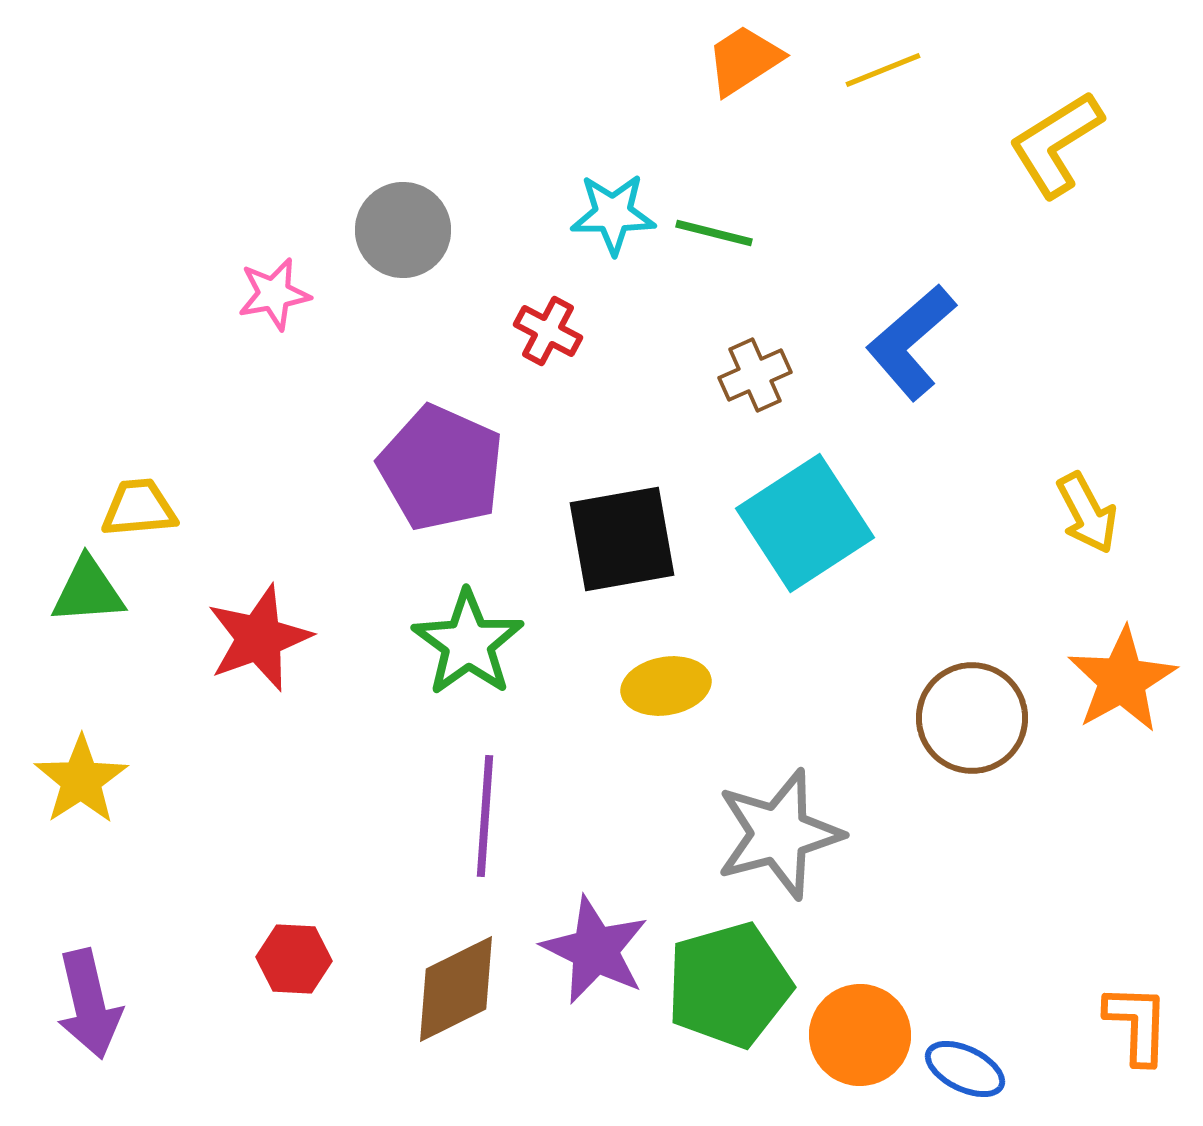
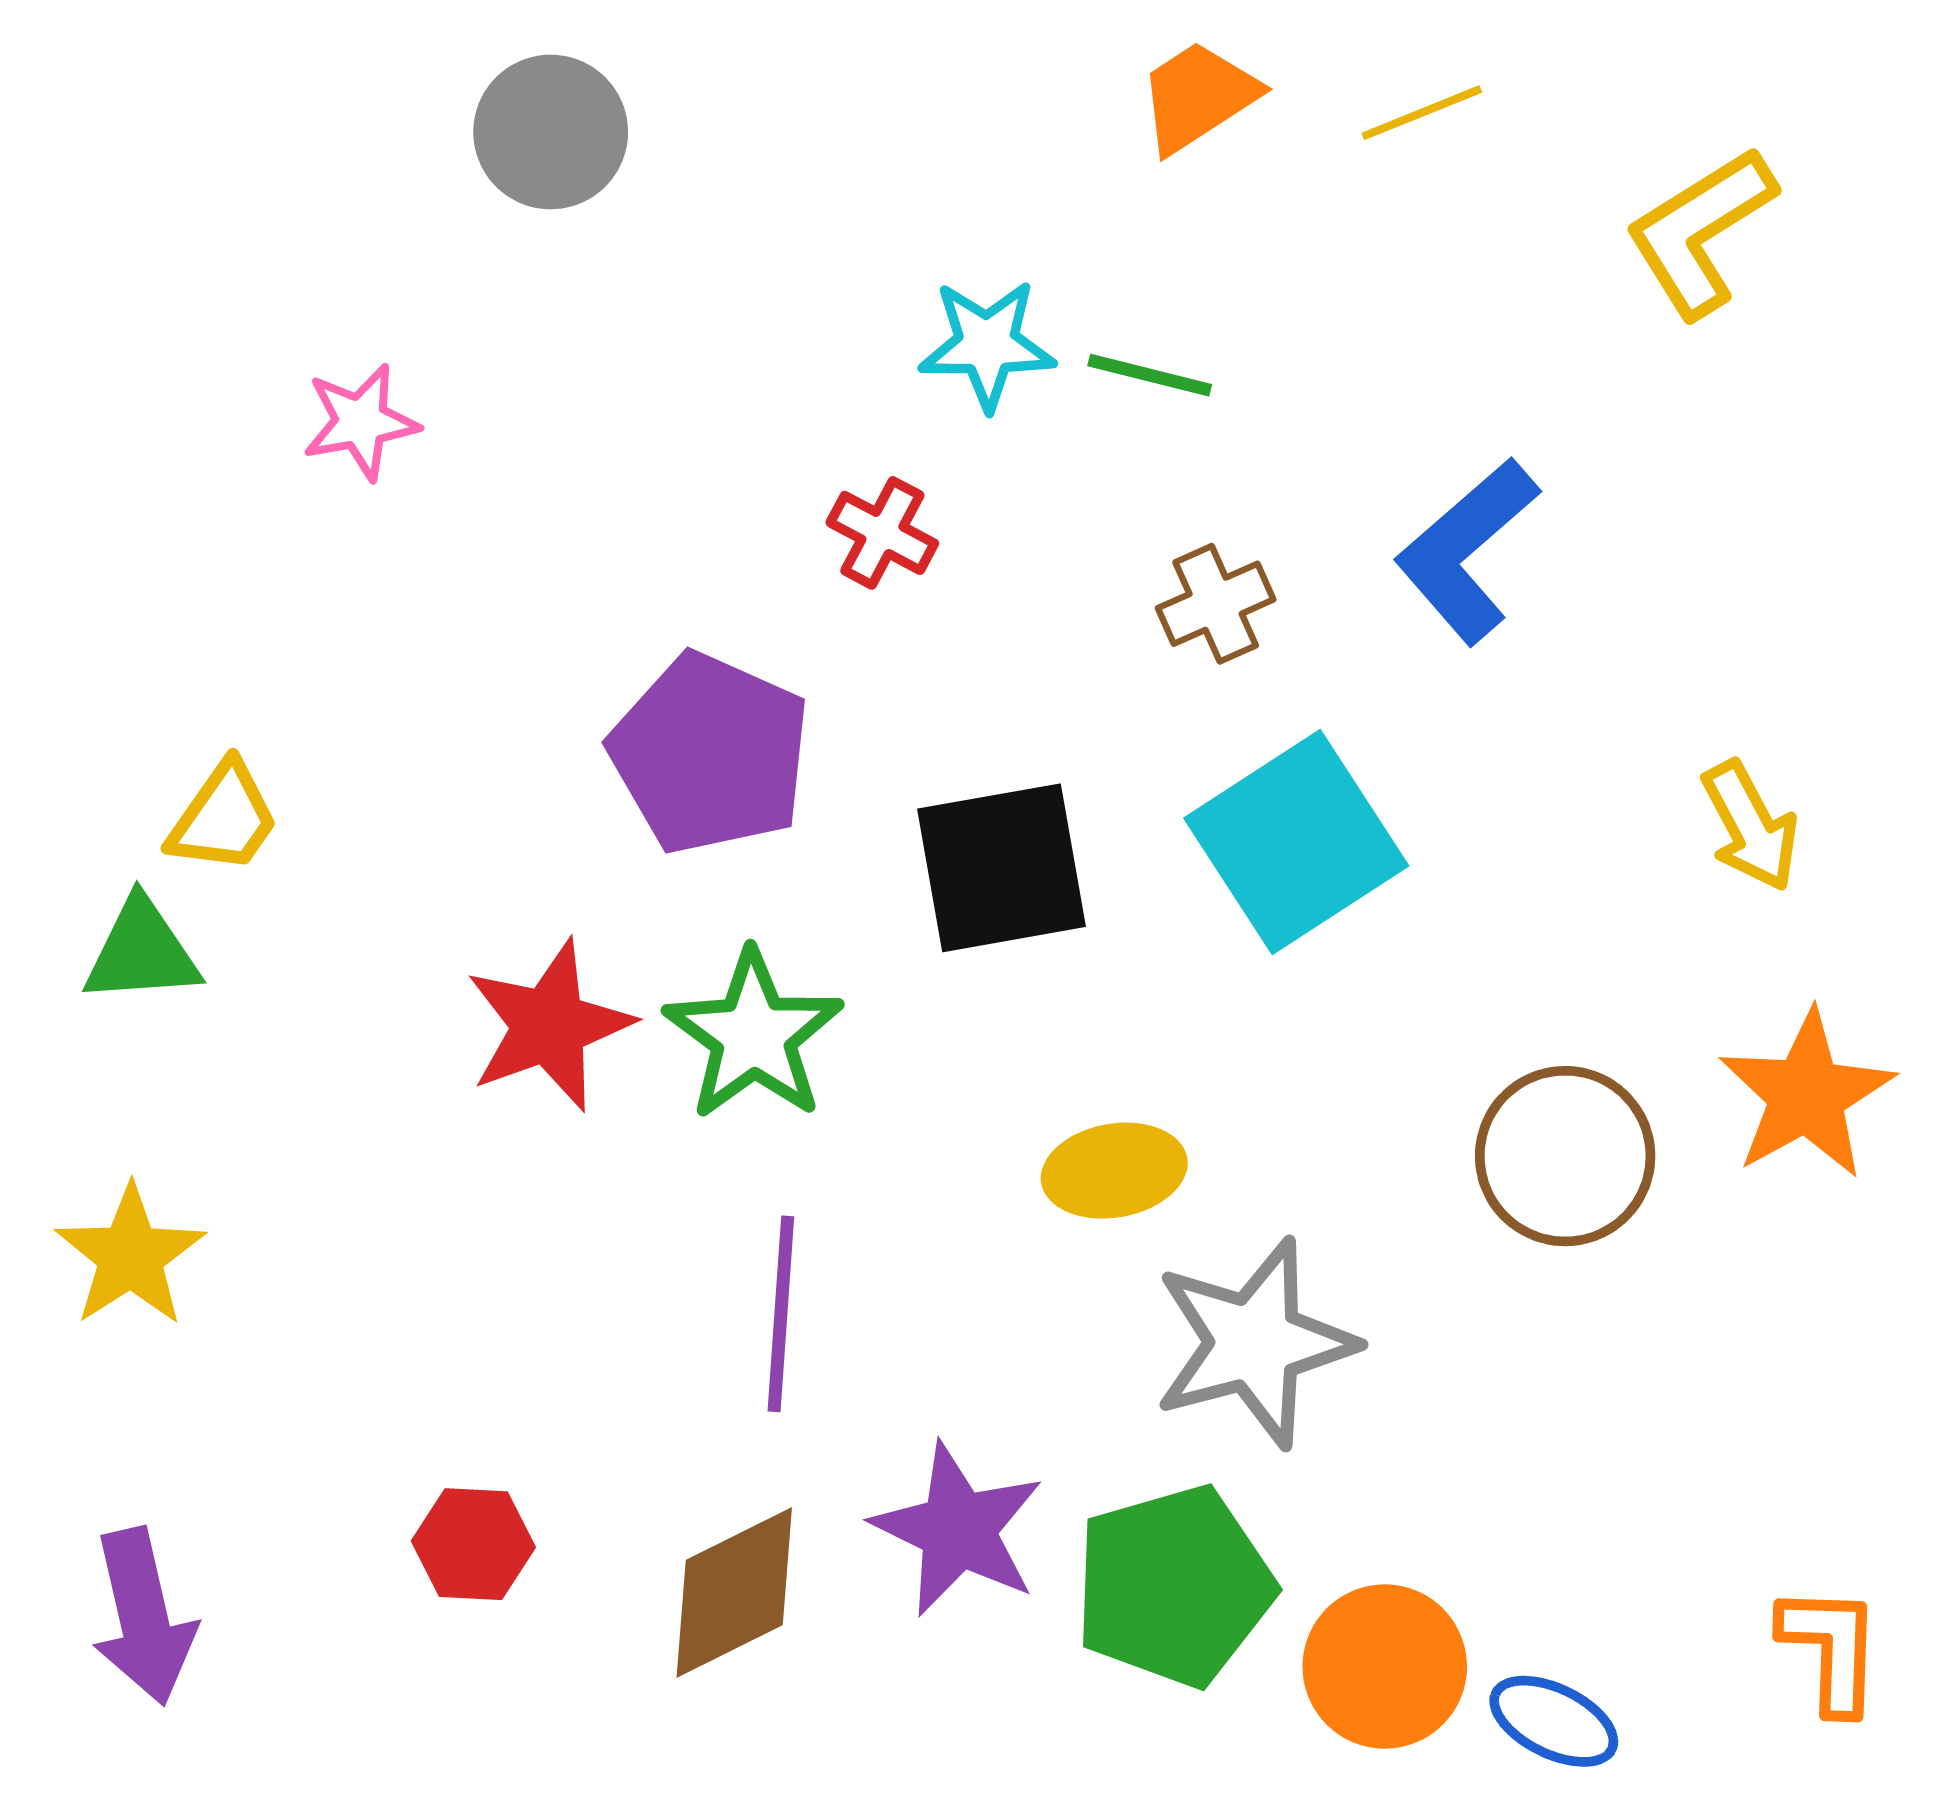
gray circle: (403, 230) -> (551, 132), moved
pink star: (274, 294) -> (361, 422), moved
yellow trapezoid: (139, 508) -> (224, 818), turned 130
red star: (259, 638) -> (549, 1026), moved
yellow ellipse: (666, 686) -> (1114, 1171), moved

